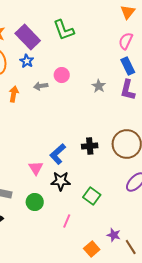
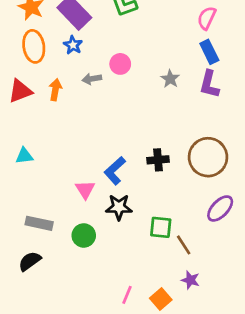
green square: (92, 196) -> (161, 227), turned -30
pink line: (67, 221) -> (127, 295), moved
brown line: (131, 247) -> (184, 245), moved

